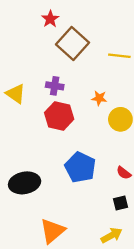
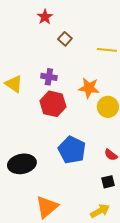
brown square: (72, 43) -> (65, 39), size x0.5
orange star: (99, 98) -> (89, 88), size x1.5

